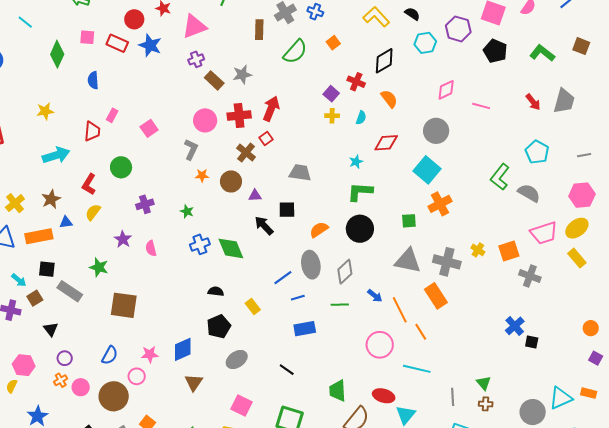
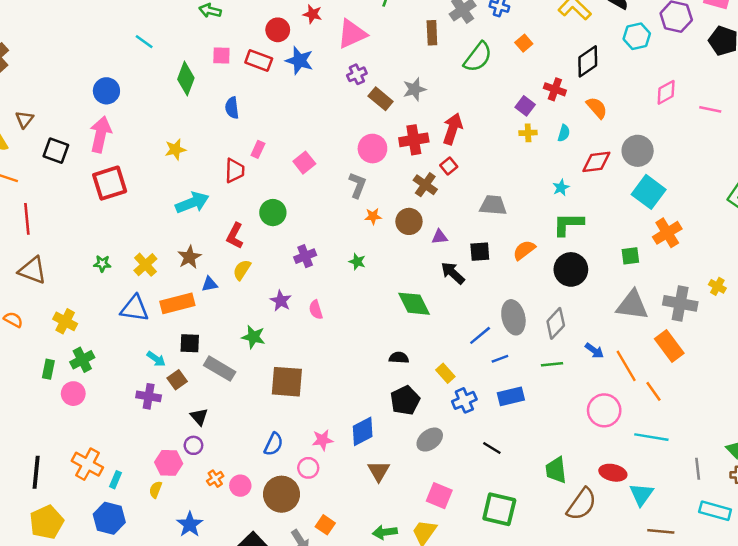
gray circle: (436, 131) -> (638, 151), moved
orange semicircle: (319, 230) -> (524, 250), moved
blue cross: (200, 244) -> (464, 400), moved
purple circle: (65, 358) -> (193, 445), moved

